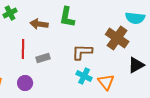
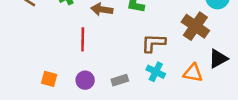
gray rectangle: (43, 58) -> (120, 80), moved
orange triangle: (106, 82) -> (193, 73), moved, turned -42

